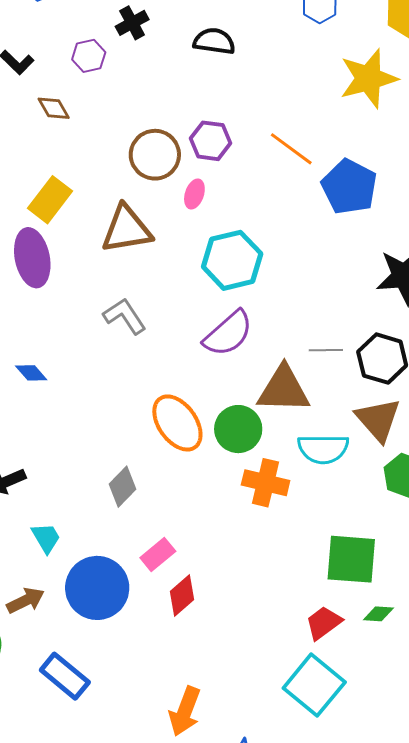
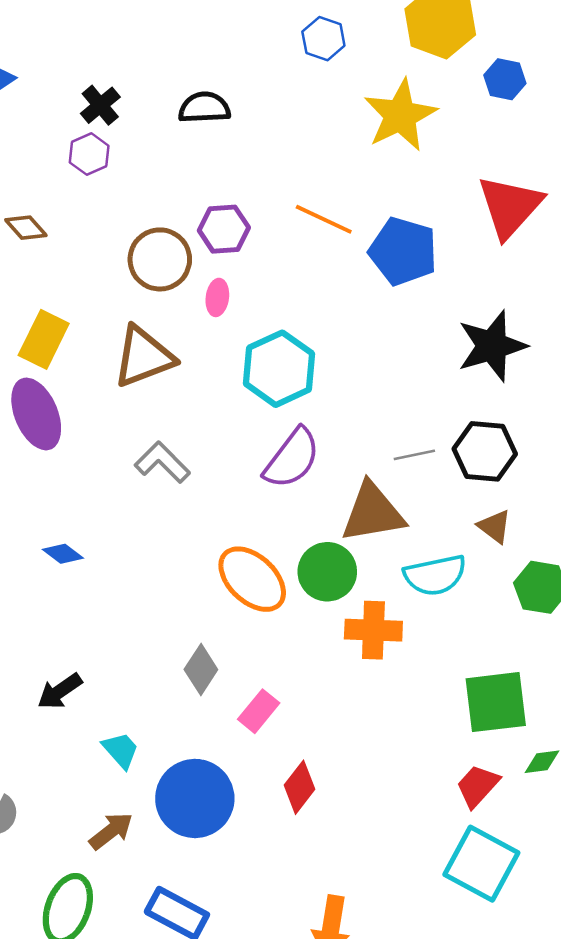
purple hexagon: (89, 56) -> (89, 154), moved
brown triangle: (378, 420) -> (495, 526), size x0.6
pink rectangle: (158, 555) -> (259, 711), moved

